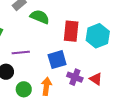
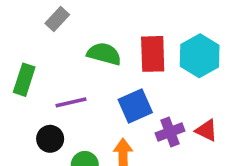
green semicircle: (40, 17) -> (104, 54), moved
purple cross: (75, 77) -> (170, 132), turned -35

